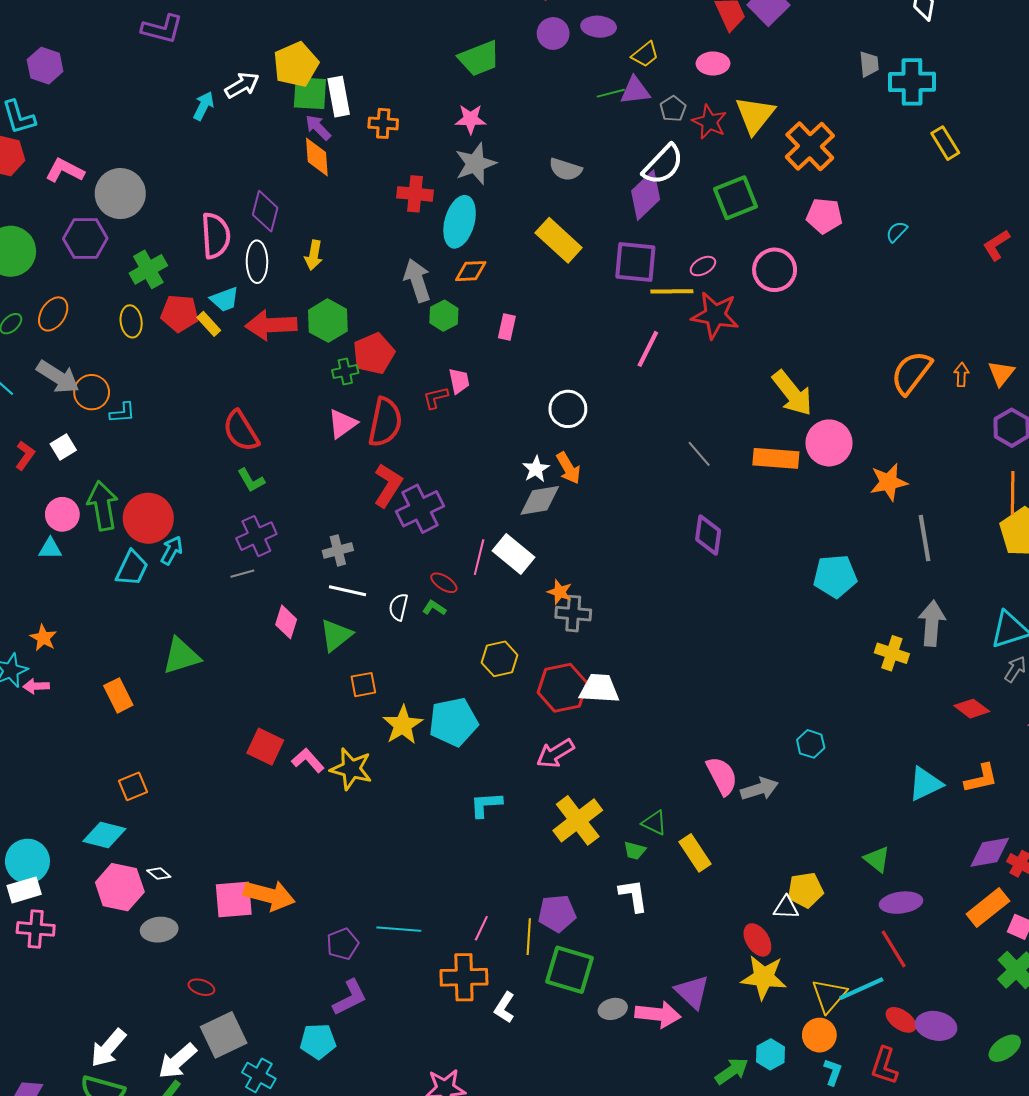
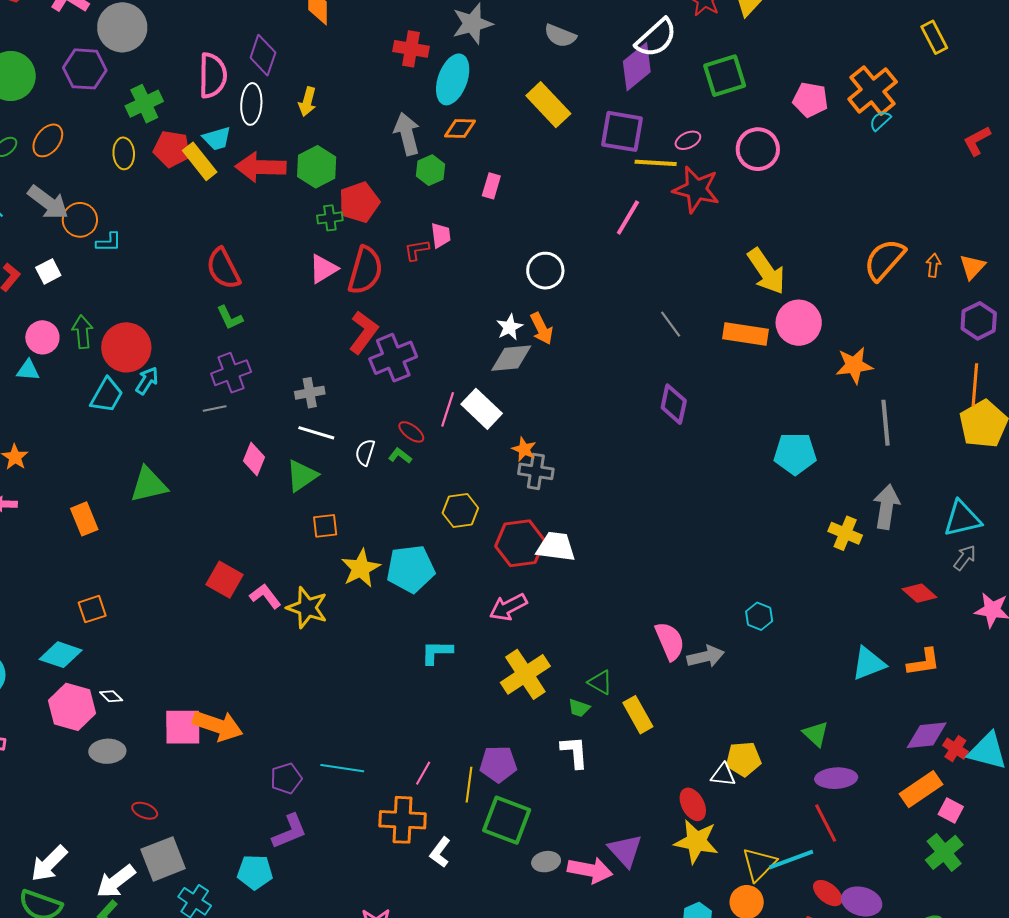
orange cross: (810, 146) -> (873, 91), moved
yellow rectangle: (209, 324) -> (200, 161), size x1.5
green arrow: (103, 506) -> (83, 332), size x0.7

